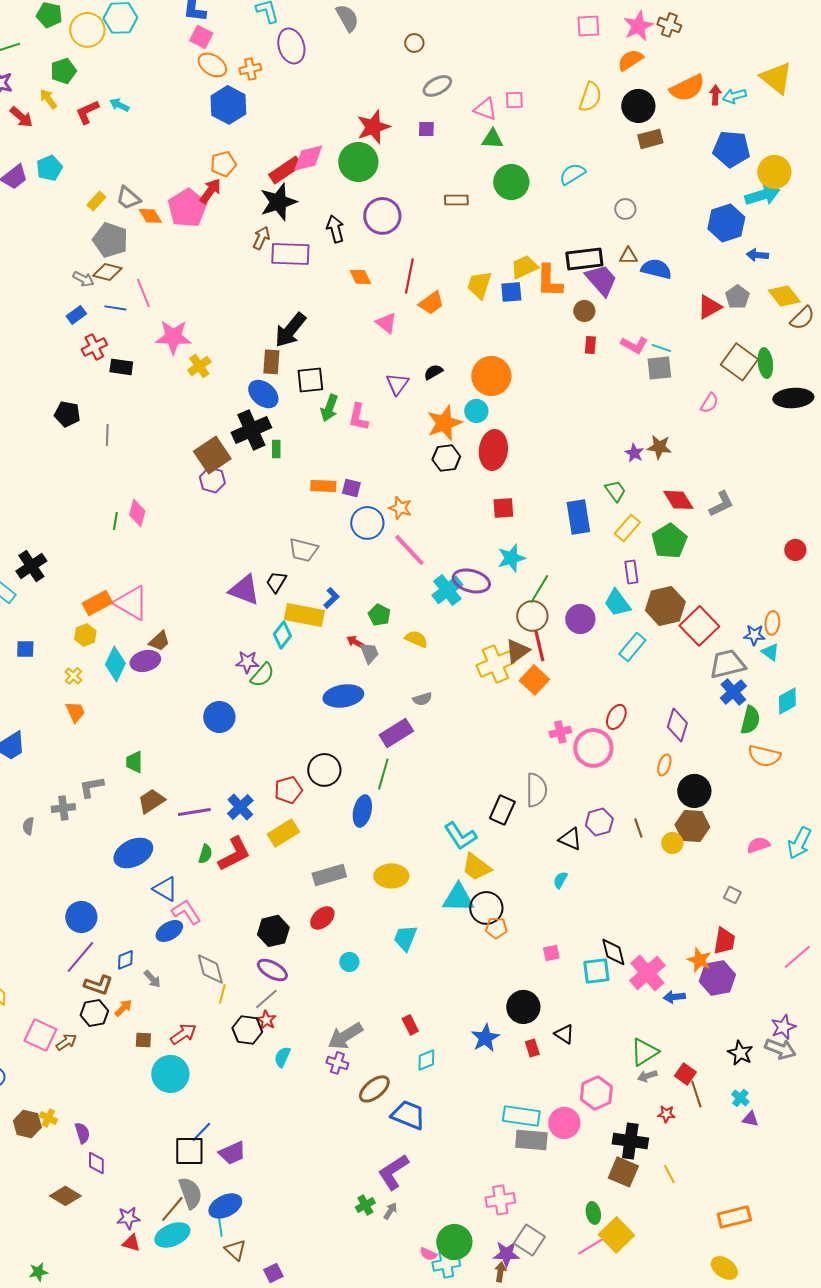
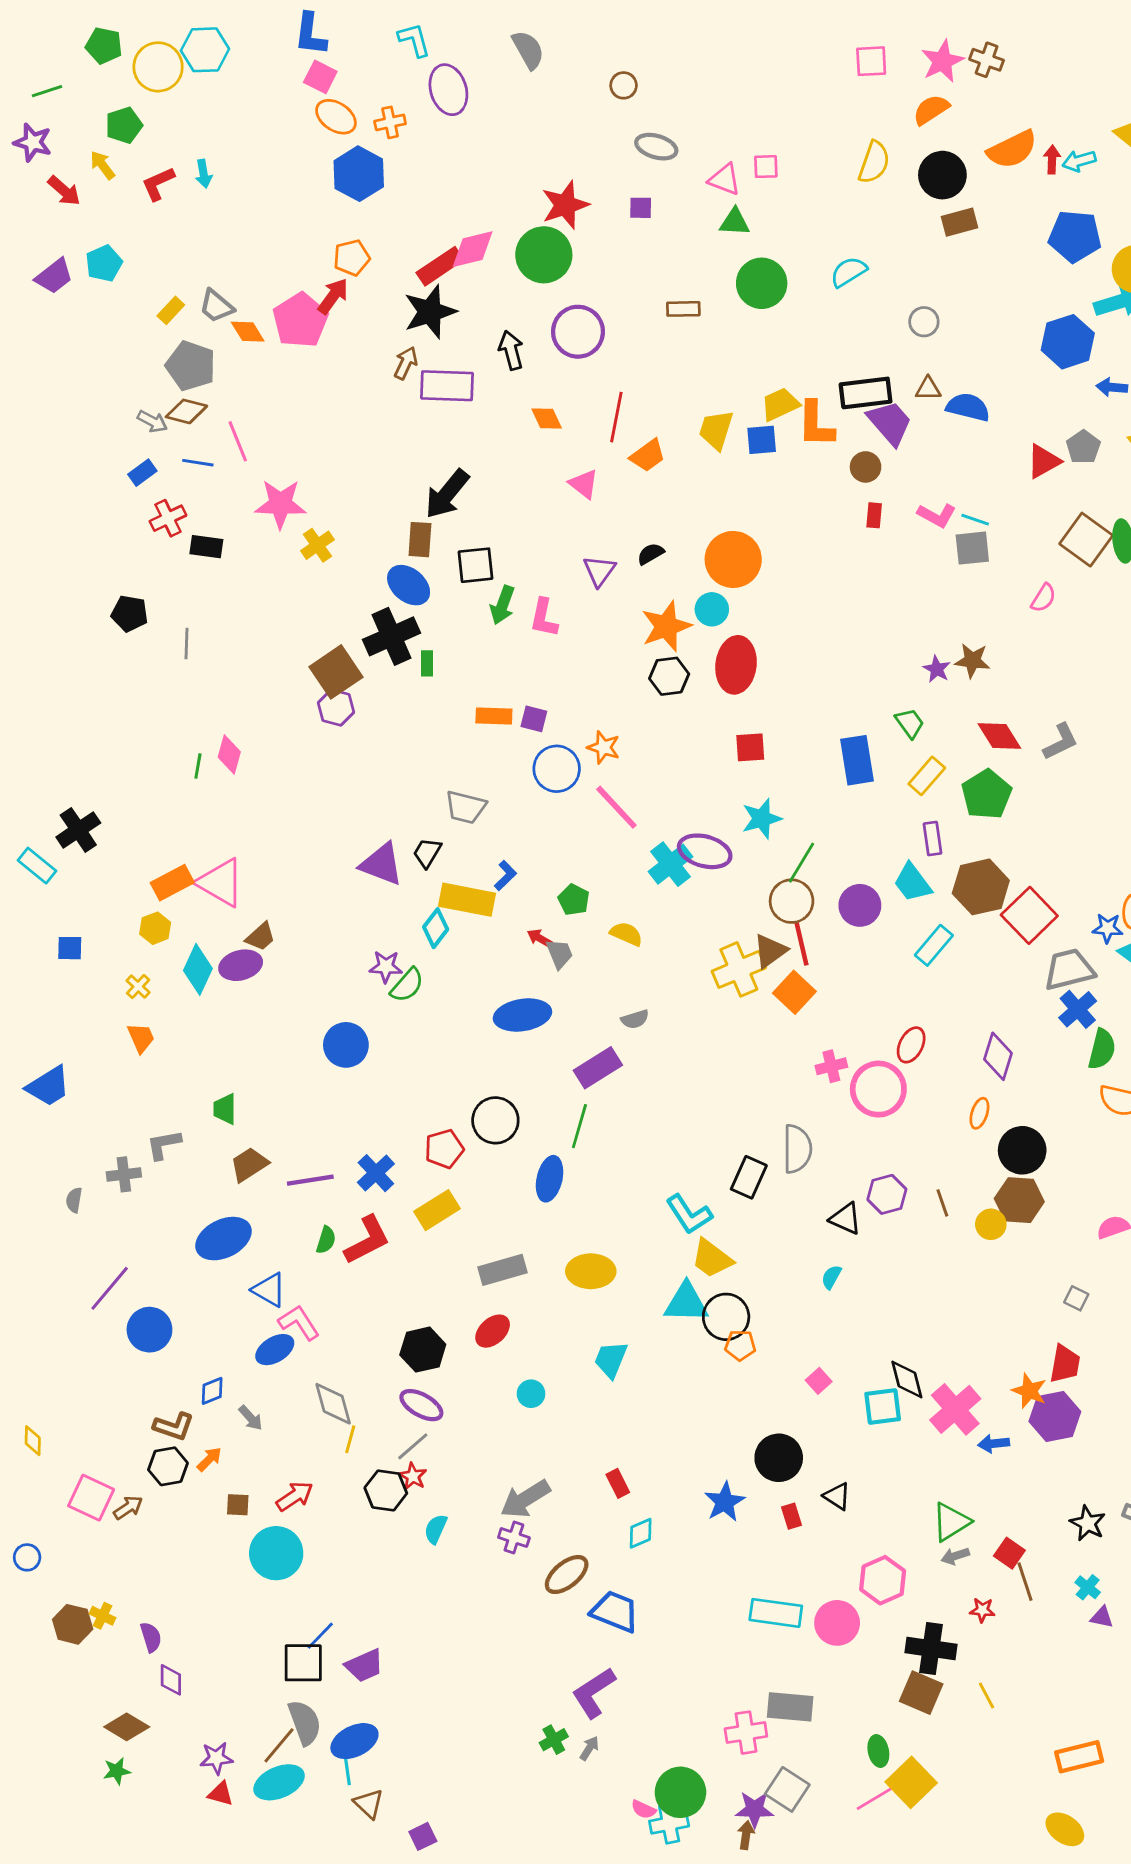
gray ellipse: (437, 86) -> (656, 147), turned 44
cyan arrow: (119, 105) -> (204, 174), turned -126
pink square: (551, 953) -> (819, 1381), turned -30
purple line: (80, 957) -> (110, 1288), moved
gray rectangle: (531, 1140) -> (790, 1707), moved
green star: (38, 1272) -> (117, 1771), moved

